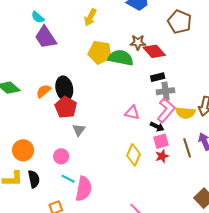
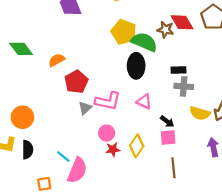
red diamond: (154, 51) -> (182, 22), moved
black ellipse: (64, 88) -> (136, 66), moved
pink L-shape: (166, 110) -> (108, 101), moved, turned 50
brown line: (187, 148) -> (173, 168), moved
pink circle: (61, 156) -> (107, 133), moved
red star: (162, 156) -> (113, 149), moved

